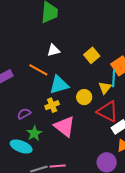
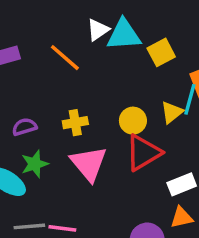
white triangle: (53, 50) -> (98, 30), turned -32
cyan triangle: (59, 85) -> (124, 35), moved
red triangle: (108, 112) -> (143, 153), moved, turned 50

